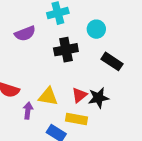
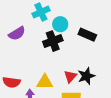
cyan circle: (96, 29) -> (60, 24), moved
black rectangle: (112, 61) -> (87, 35), moved

